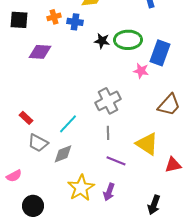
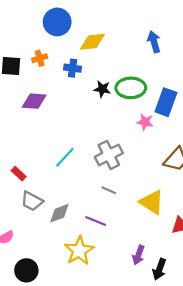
orange cross: (54, 17) -> (40, 58), moved
cyan line: (68, 124) -> (65, 157), moved
gray line: (108, 133) -> (109, 190), turned -64
purple line: (116, 161) -> (96, 221), moved
purple arrow: (109, 192) -> (138, 255), moved

